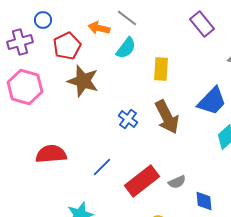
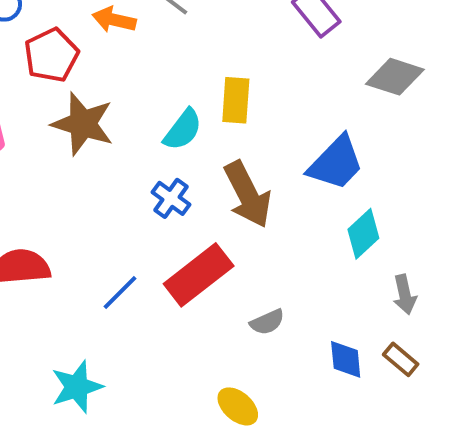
cyan semicircle: (126, 48) -> (183, 130), moved
red rectangle: (142, 181) -> (199, 275), moved
blue diamond: (204, 201) -> (346, 359), moved

